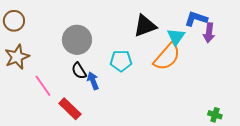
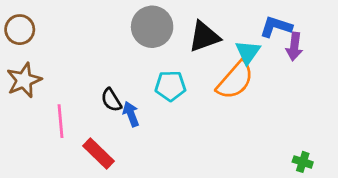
gray circle: (77, 40) -> (152, 27), moved
pink line: (43, 86) -> (61, 121), turned 30

